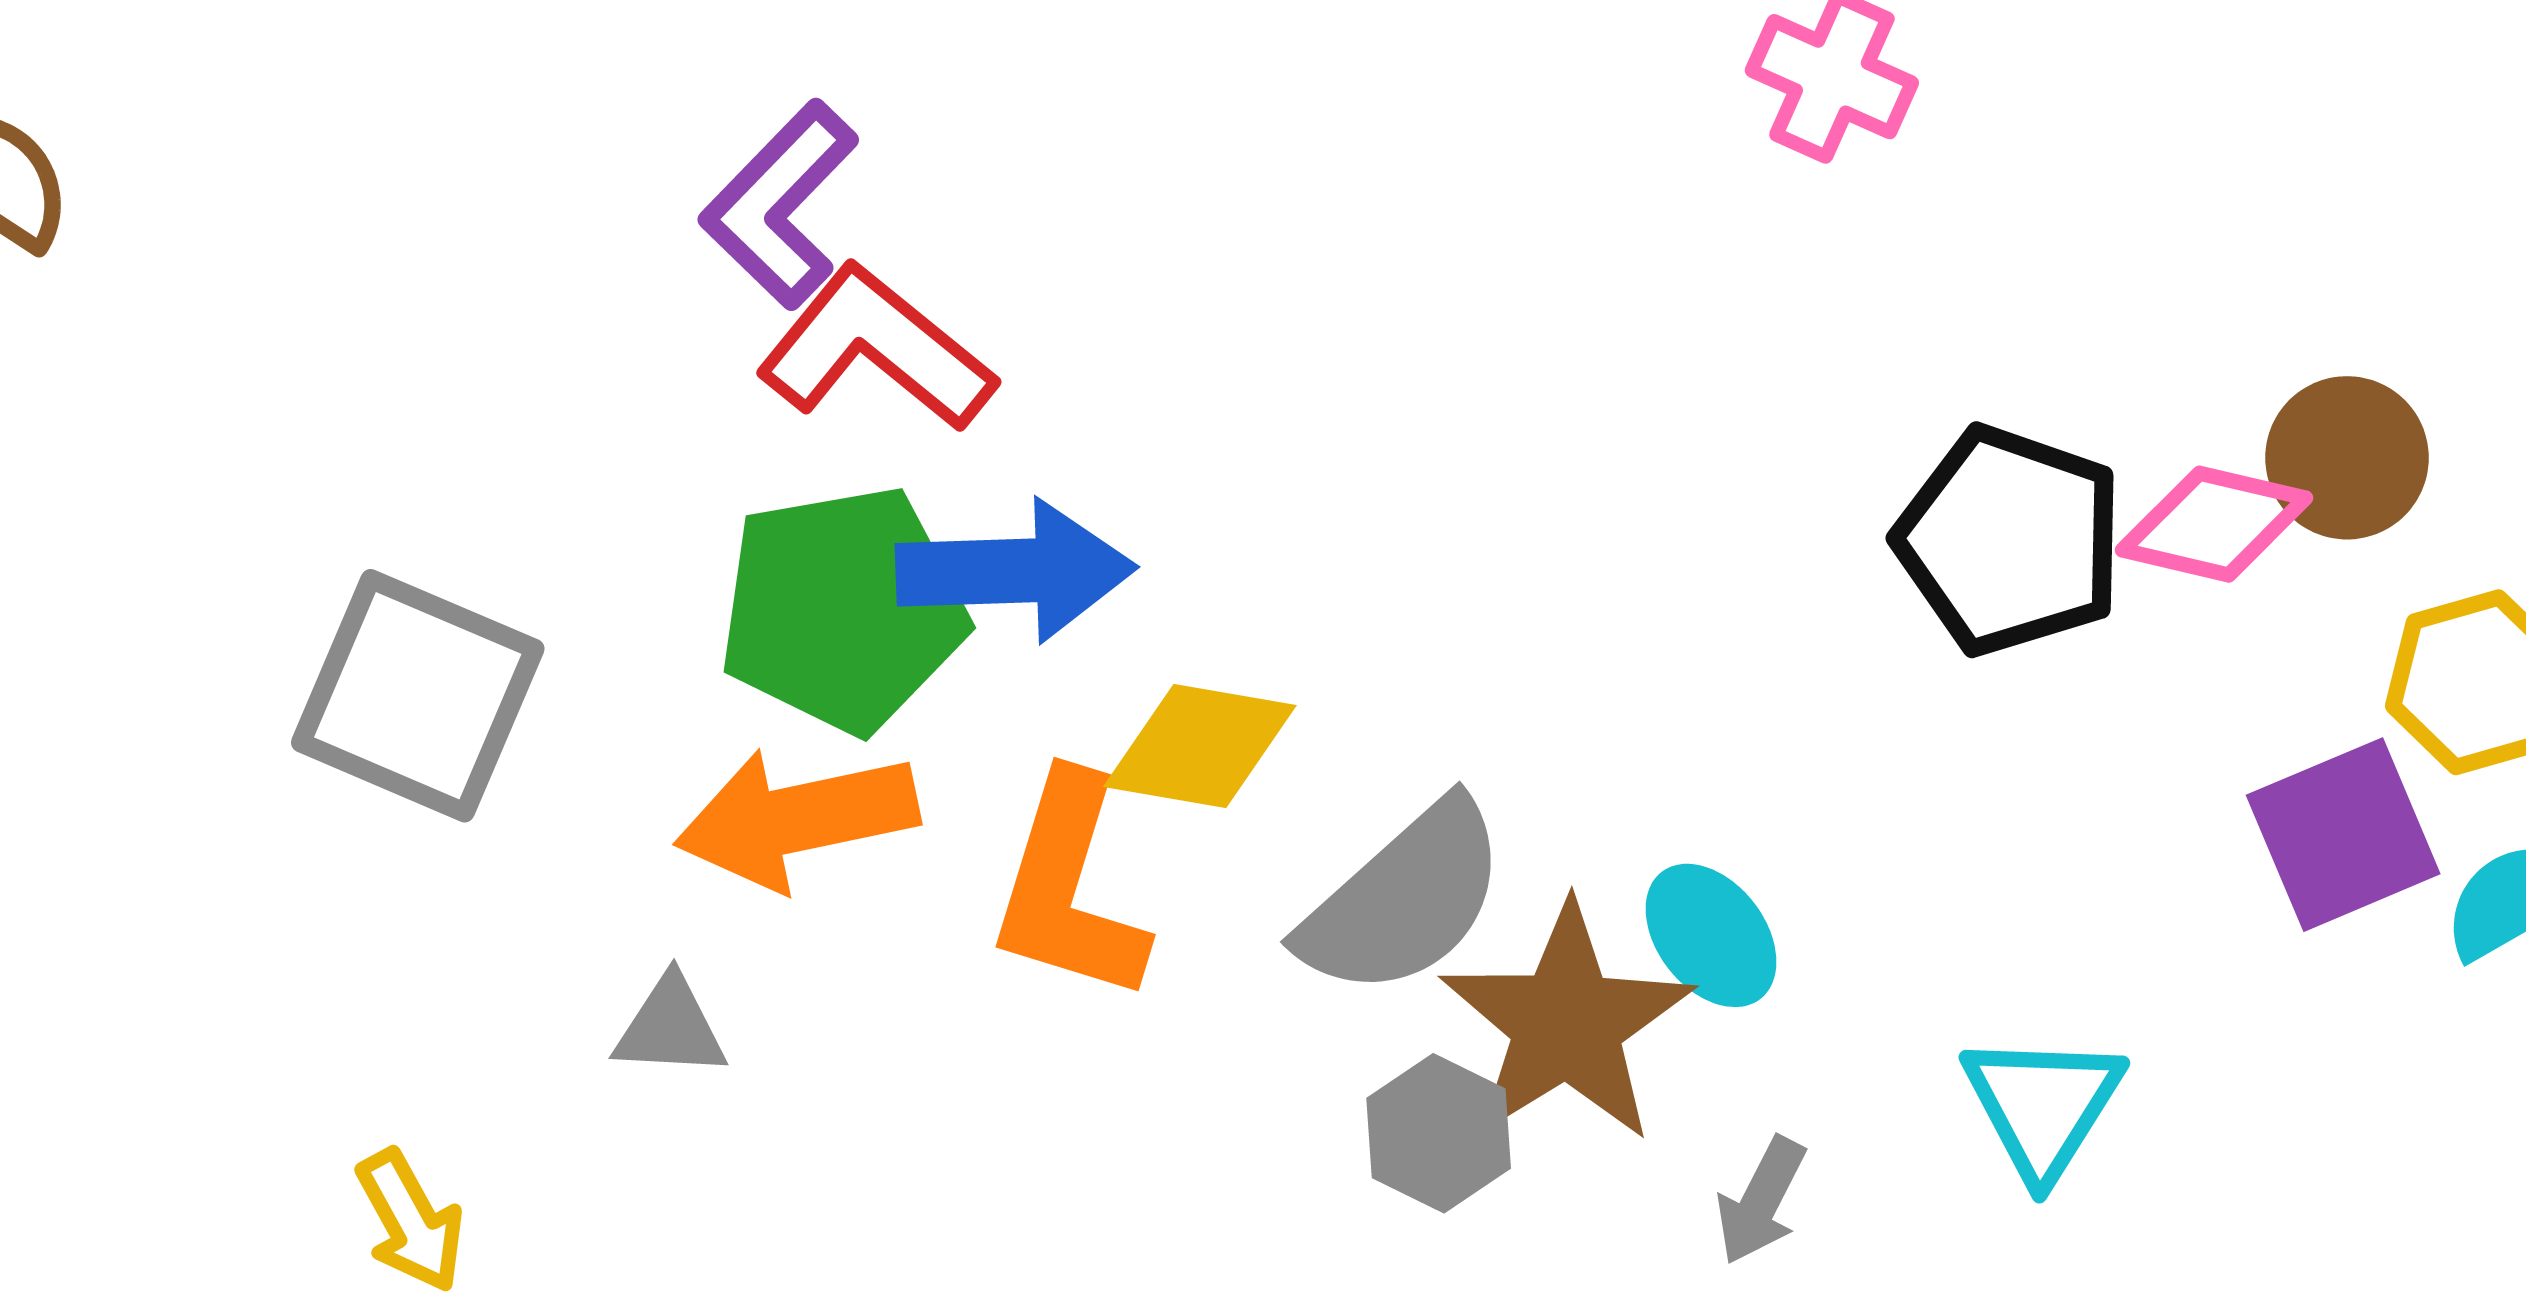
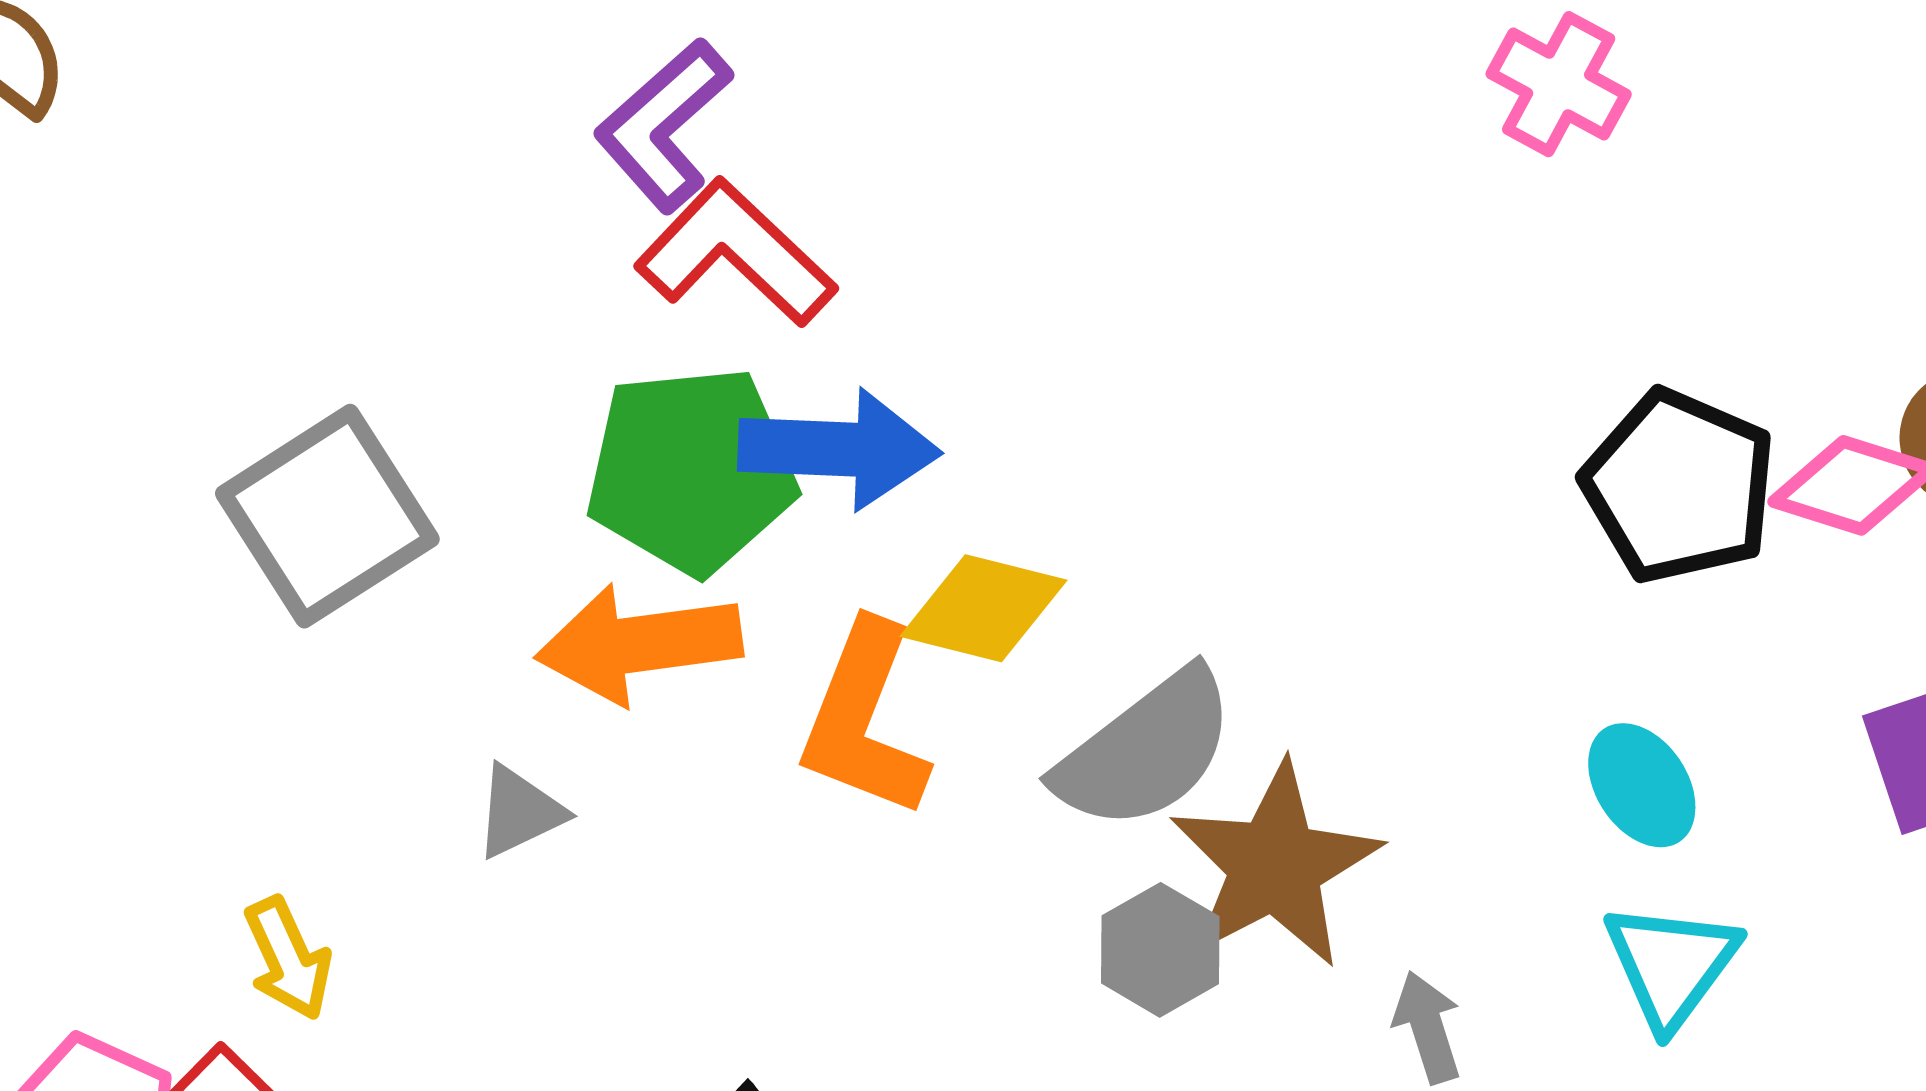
gray square: (418, 696) -> (327, 516), turned 30
cyan ellipse: (1711, 935) -> (1642, 785), moved
gray triangle: (670, 1027) -> (519, 812), turned -33
gray arrow: (1761, 1201) -> (1428, 1027), turned 131

